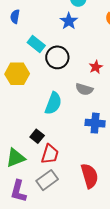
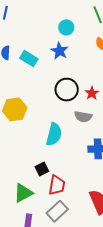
cyan rectangle: (36, 44) -> (29, 59), moved
black circle: (57, 57) -> (67, 90), moved
black square: (37, 136) -> (42, 169), turned 32

